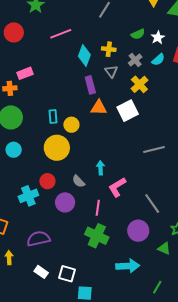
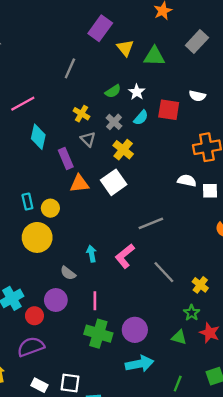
yellow cross: (109, 49) -> (81, 114), turned 32
cyan diamond: (84, 55) -> (38, 137), moved
red circle: (47, 181) -> (34, 316), moved
pink L-shape: (117, 187) -> (125, 256), moved
gray line: (152, 204) -> (164, 272), moved
purple circle: (138, 231) -> (135, 330), moved

